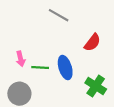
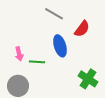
red semicircle: (92, 42) -> (82, 29), moved
blue ellipse: (65, 68) -> (60, 46), moved

